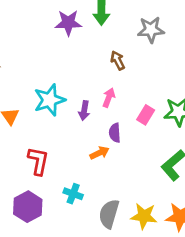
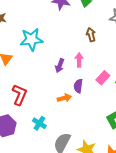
pink arrow: (109, 98) -> (79, 60), turned -32
cyan star: (50, 100) -> (31, 39), moved

